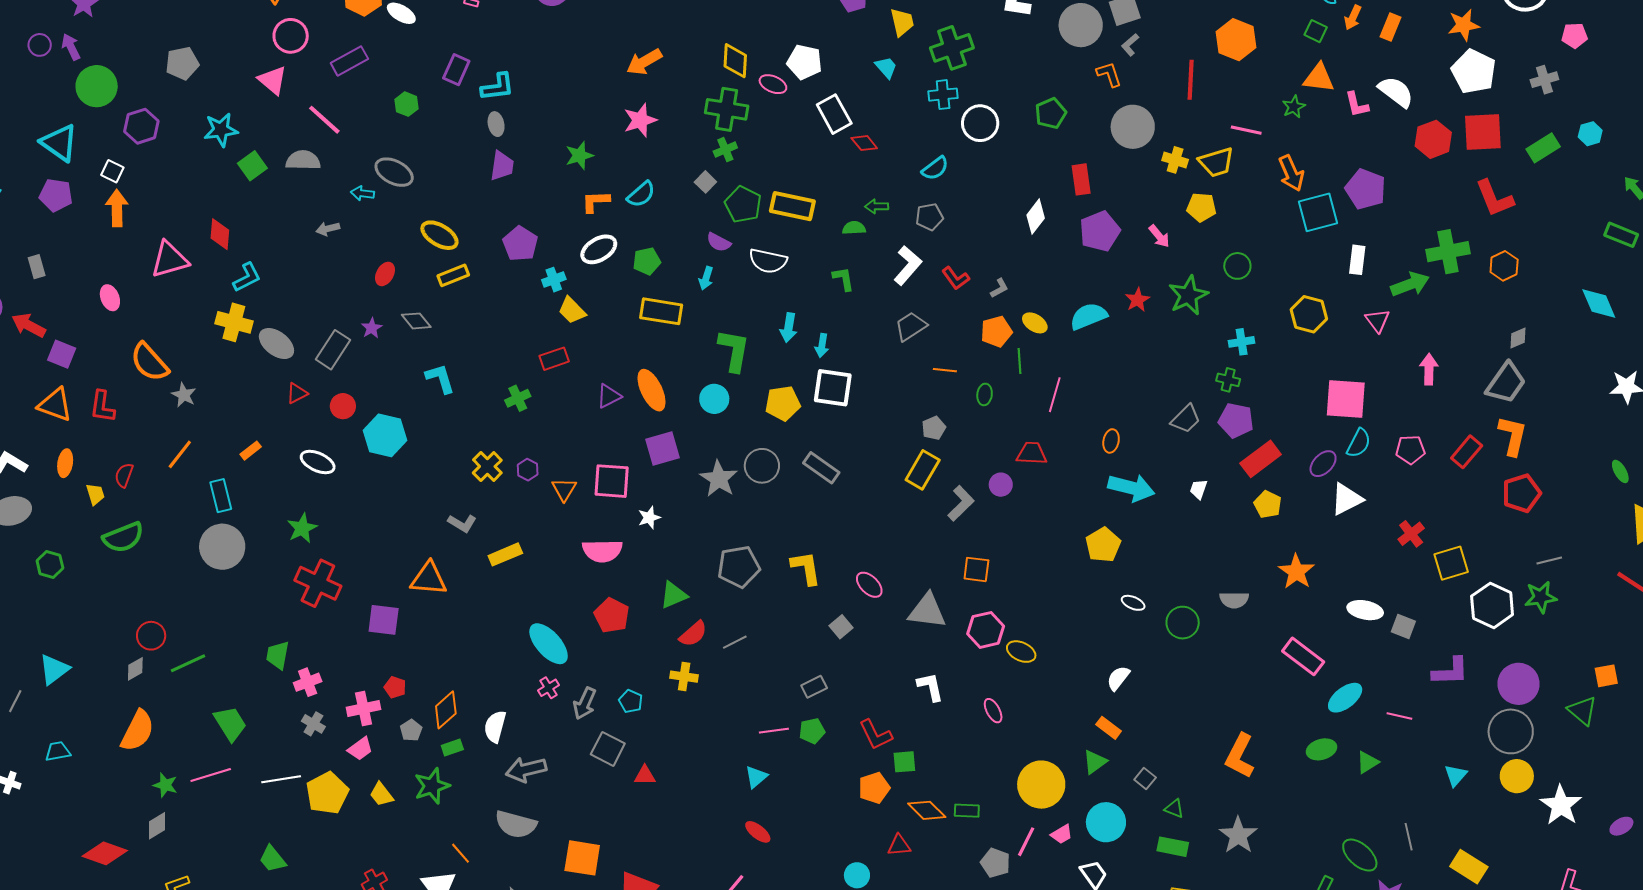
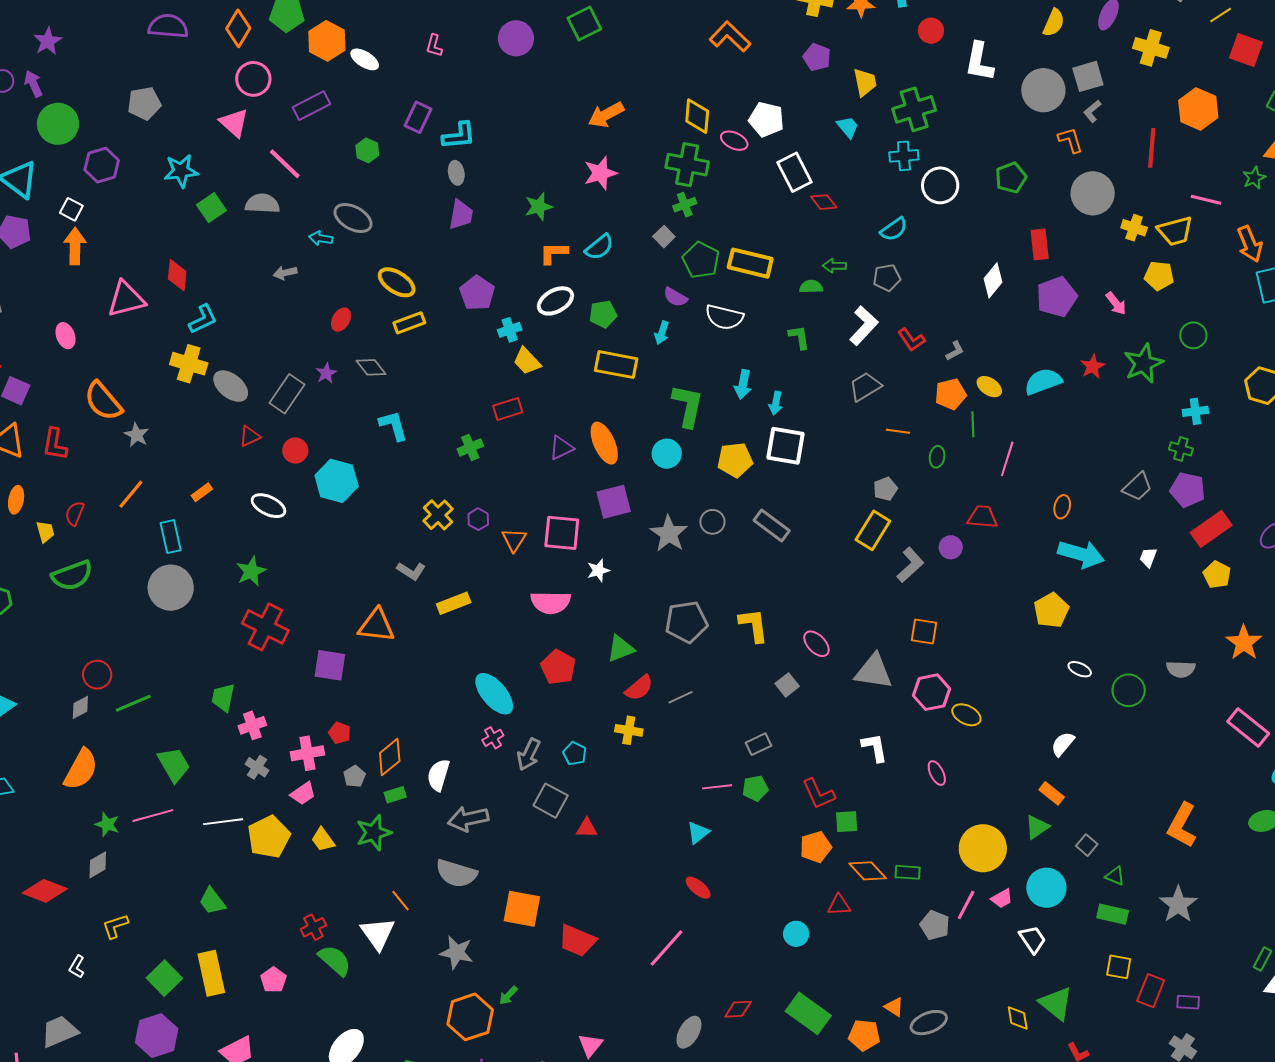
gray circle: (762, 466) -> (712, 522), size x0.7

